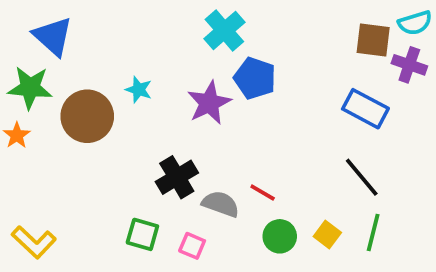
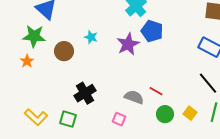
brown circle: (87, 116) -> (64, 51), size x0.7
black cross: (177, 177) -> (85, 93), moved
green square: (142, 234) -> (68, 119), moved

